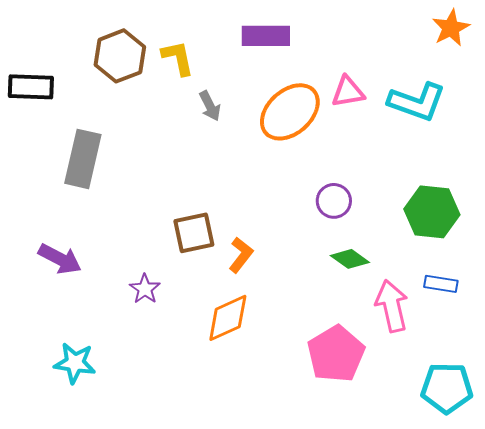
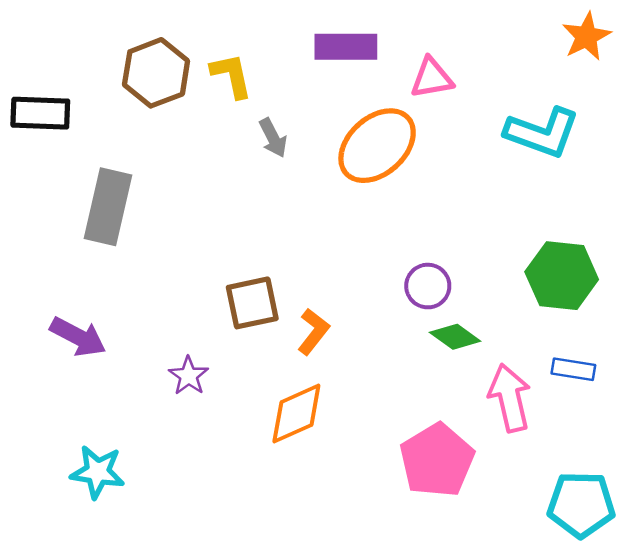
pink triangle: (348, 92) -> (432, 78), moved
purple circle: (334, 201) -> (428, 286), moved

